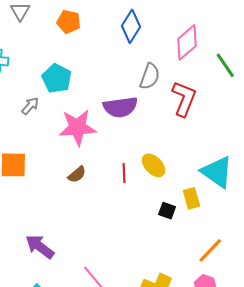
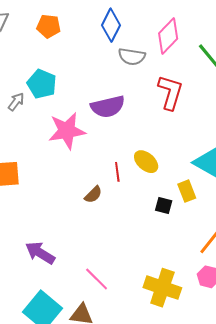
gray semicircle: (150, 76) -> (132, 57), moved, turned 84
gray arrow: (30, 106) -> (16, 102), moved
brown semicircle: (77, 175) -> (93, 195), moved

